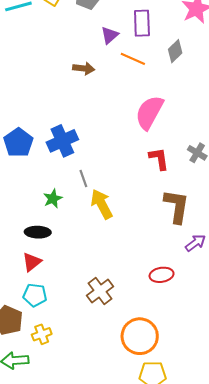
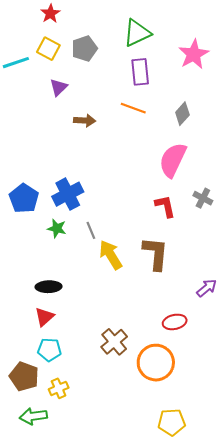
purple triangle: (110, 35) -> (59, 87), moved
gray diamond: (175, 51) -> (182, 114), moved
pink semicircle: (149, 112) -> (173, 160), moved
green star: (53, 199) -> (57, 228), moved, turned -30
brown L-shape: (177, 206) -> (156, 253), moved
orange circle: (140, 336) -> (156, 363), moved

